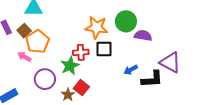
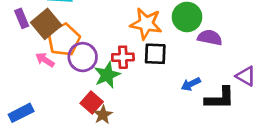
brown square: (24, 31) -> (46, 24), size x1.5
purple triangle: (170, 62) -> (246, 76), size x0.7
purple circle: (45, 79) -> (83, 57), moved
red square: (81, 88) -> (92, 102), moved

